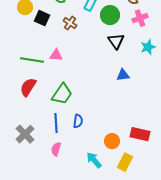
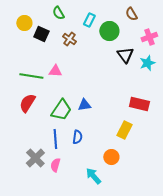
pink cross: (140, 18) -> (149, 37), moved
black triangle: (116, 41) -> (125, 55), moved
blue triangle: (123, 75) -> (84, 105), moved
gray cross: (25, 134) -> (35, 158), moved
red rectangle: (140, 134) -> (139, 104), moved
yellow rectangle: (125, 162) -> (124, 130), moved

